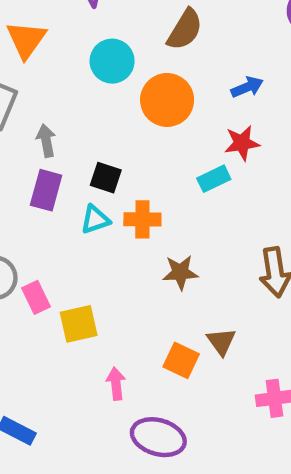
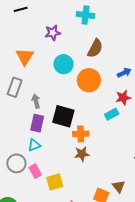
black square: (106, 178) -> (63, 116), size x1.6
cyan triangle: (95, 219) -> (34, 145), moved
brown star: (180, 272) -> (82, 154), moved

